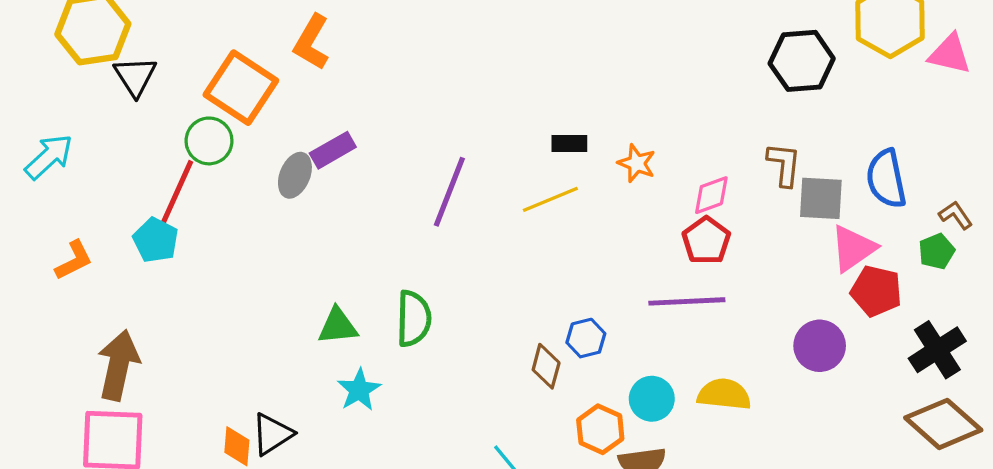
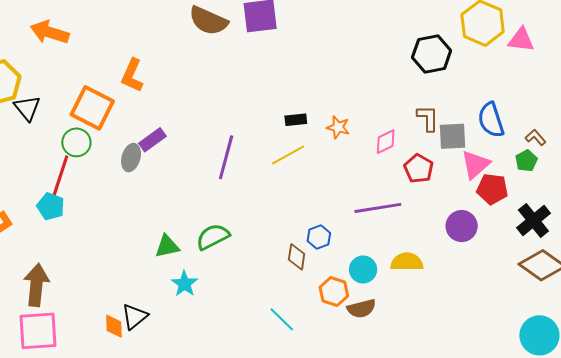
red pentagon: (706, 241) -> (419, 168), moved
green semicircle: (414, 319) -> (213, 237), turned -112

